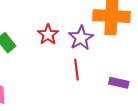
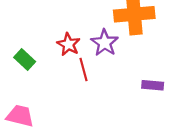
red line: (77, 70) -> (83, 70), moved

